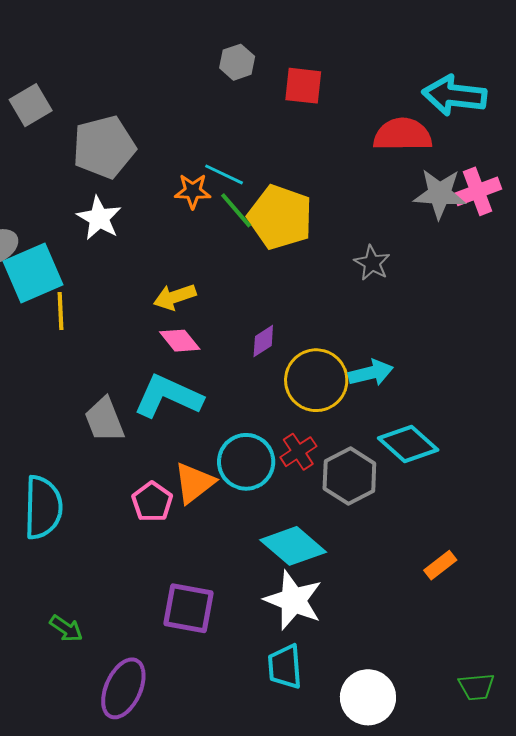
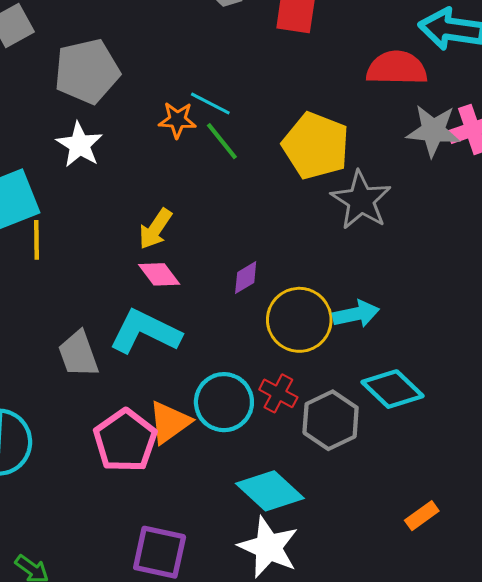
yellow pentagon: (280, 217) -> (316, 146), moved
gray star: (372, 263) -> (361, 200), size x1.6
yellow arrow: (175, 297) -> (155, 229), turned -39
red cross: (298, 452) -> (278, 393), turned -30
pink pentagon: (152, 502) -> (125, 441), size x1.5

